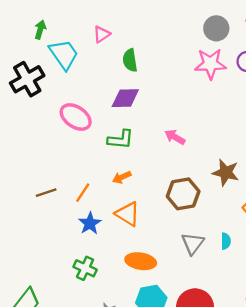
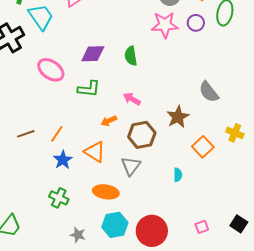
green semicircle: (130, 60) -> (131, 56), moved
pink arrow: (175, 137) -> (132, 99), moved
brown star: (226, 173) -> (178, 117), turned 30
orange arrow: (122, 177) -> (109, 121), moved
gray triangle: (193, 243) -> (131, 166), moved

